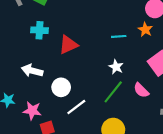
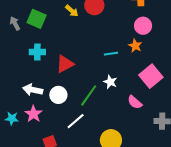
white circle: (61, 87) -> (58, 95), moved
green line: (113, 92) -> (89, 95), moved
pink star: (32, 111) -> (33, 114), moved, turned 30

